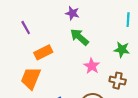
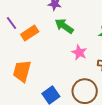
orange rectangle: (43, 52) -> (30, 33), moved

